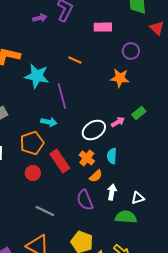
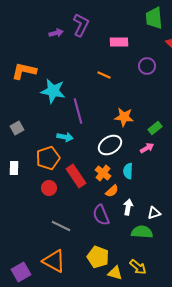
orange line: (75, 60) -> (104, 75), moved
orange star: (120, 78) -> (124, 117), moved
pink arrow: (118, 122) -> (147, 148), moved

